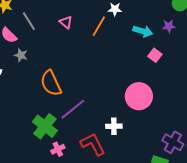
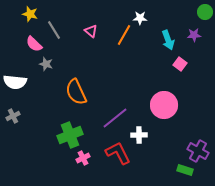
cyan arrow: (143, 31) -> (168, 40), turned 54
purple line: (73, 109) -> (115, 118), moved
green cross: (45, 126) -> (70, 135), turned 30

